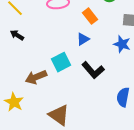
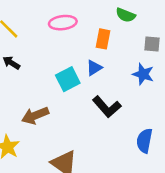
orange rectangle: (90, 16) -> (103, 39), turned 49
cyan square: (61, 62) -> (68, 79), moved

